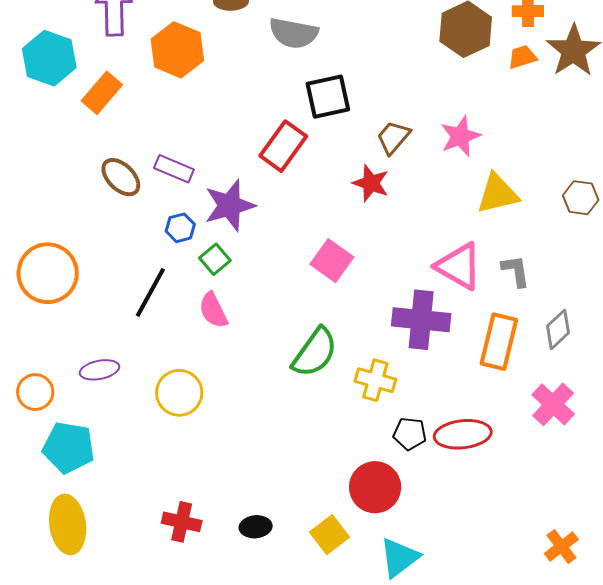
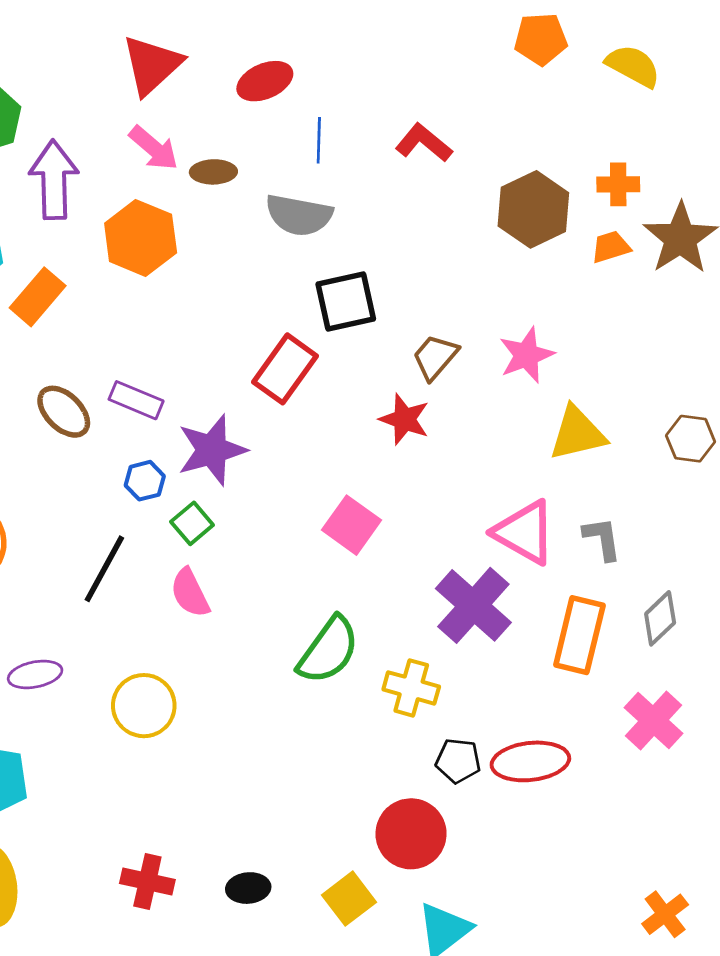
purple cross: (421, 320) -> (473, 605), turned 36

